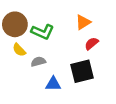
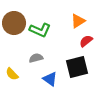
yellow semicircle: (19, 50) -> (12, 74), moved
blue triangle: (53, 84) -> (50, 79), turned 35

